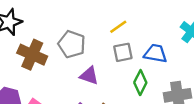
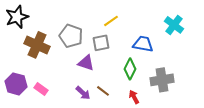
gray square: (123, 52) -> (101, 43), moved

